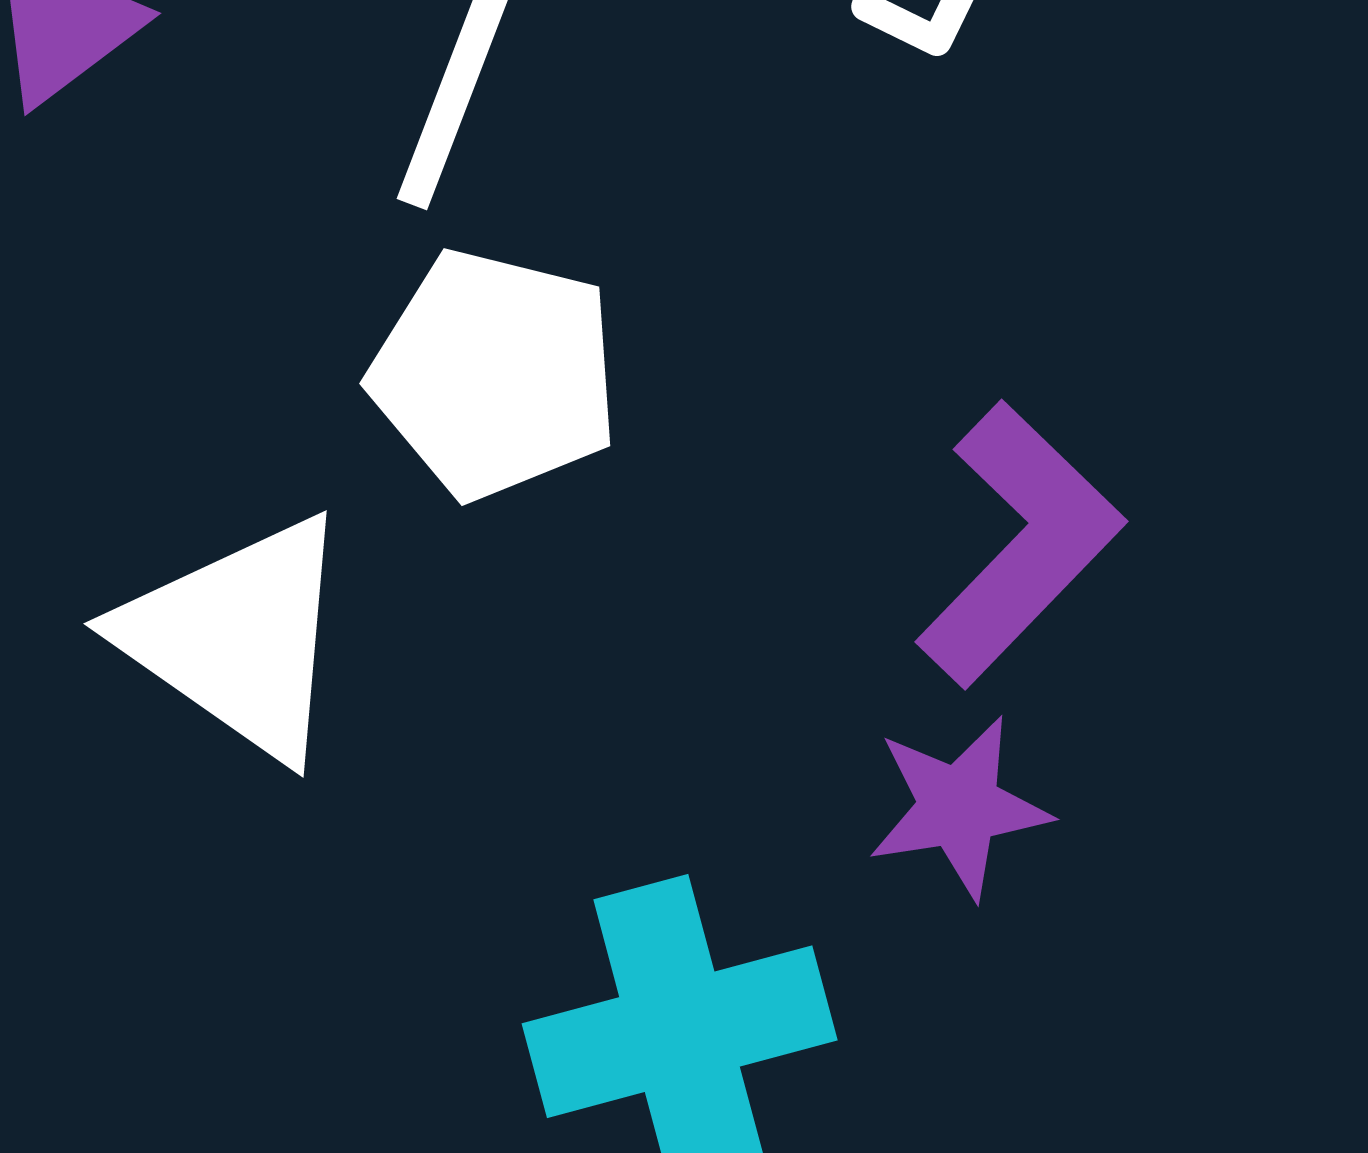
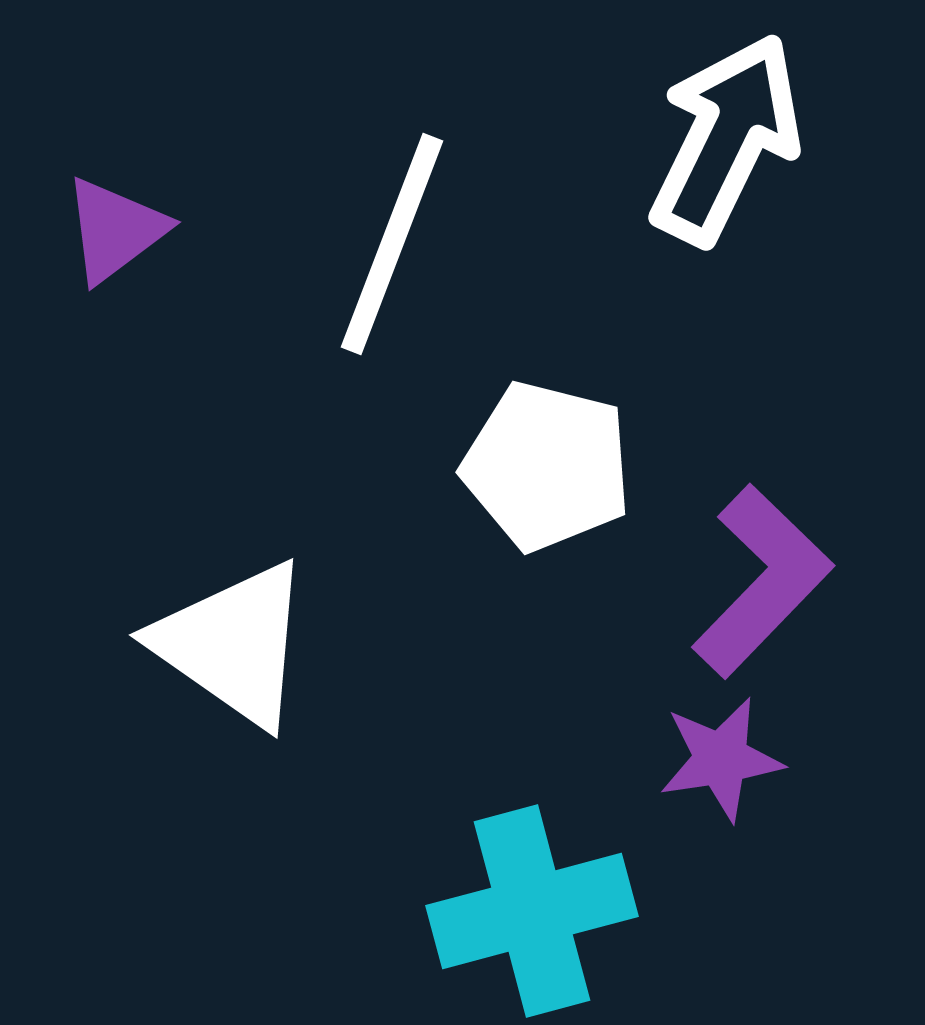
white pentagon: (495, 374) -> (547, 466), moved

